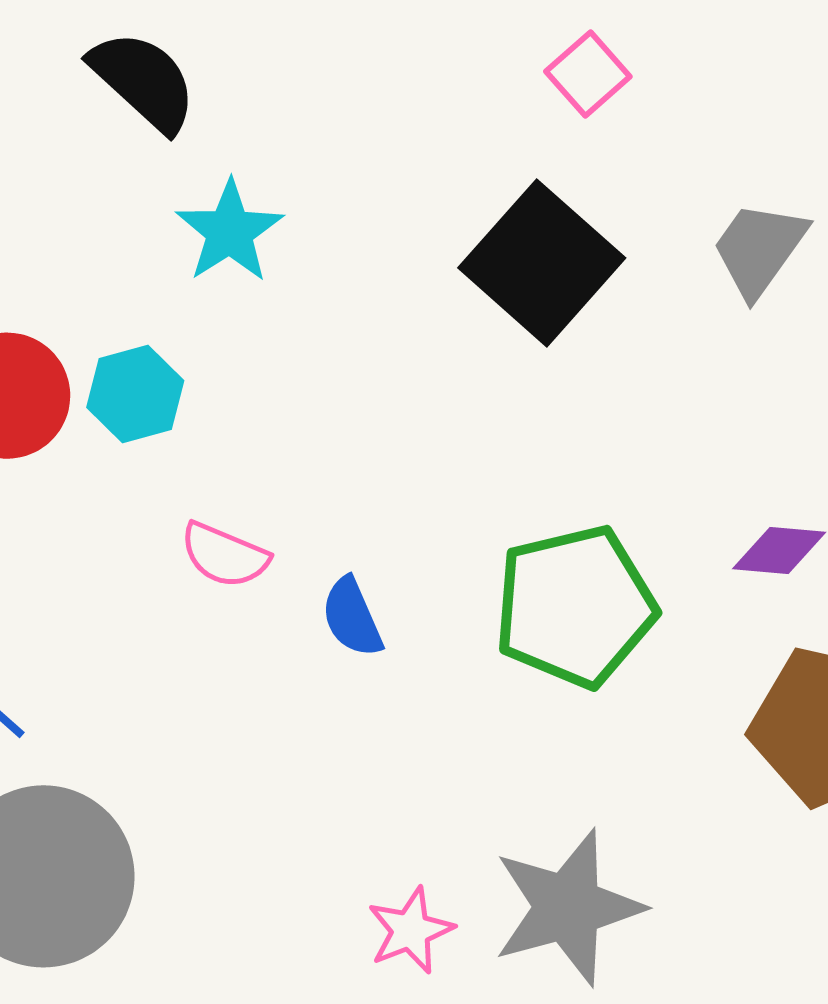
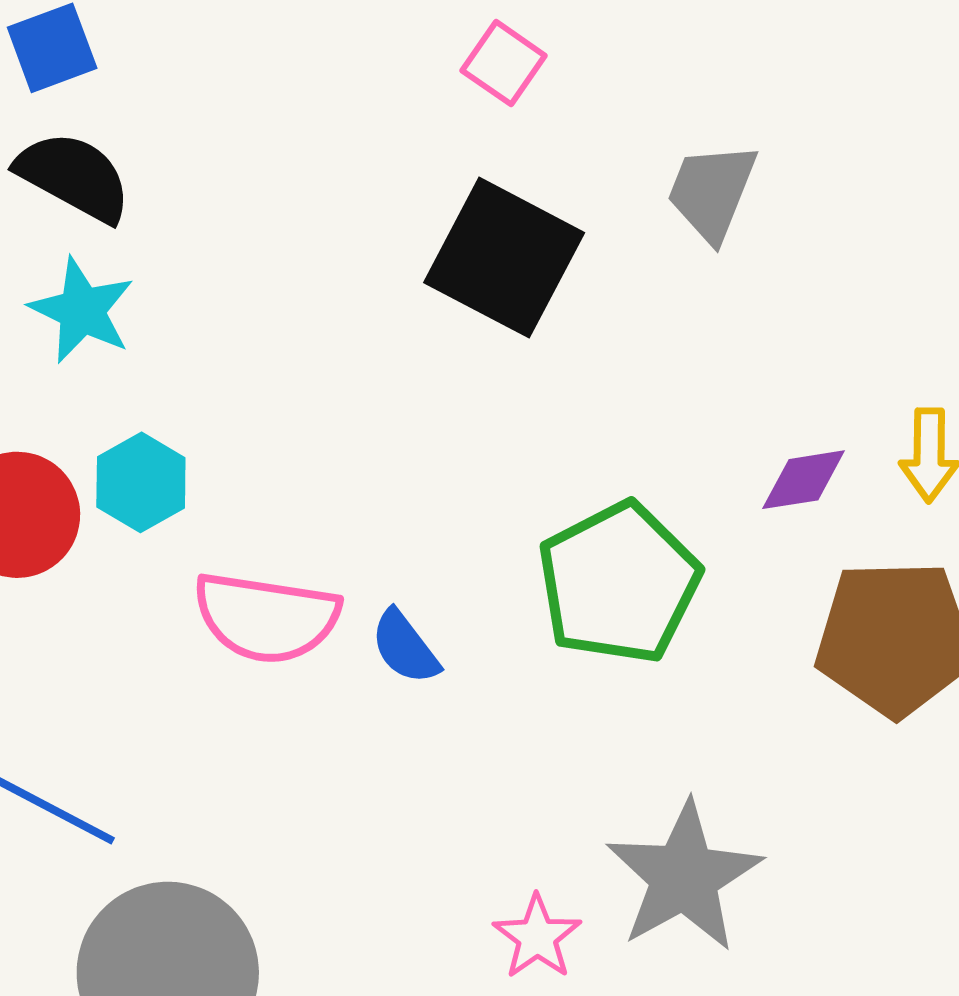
cyan star: (230, 231) -> (82, 310), moved
pink semicircle: (225, 555) -> (266, 617), size x1.6

